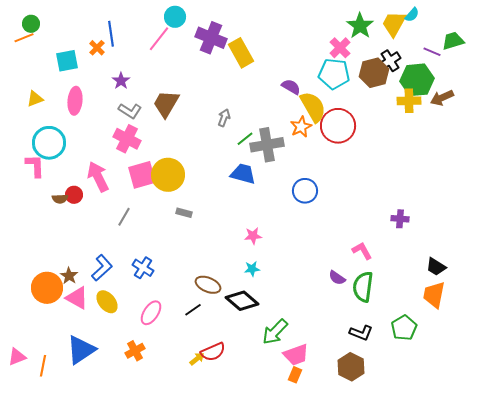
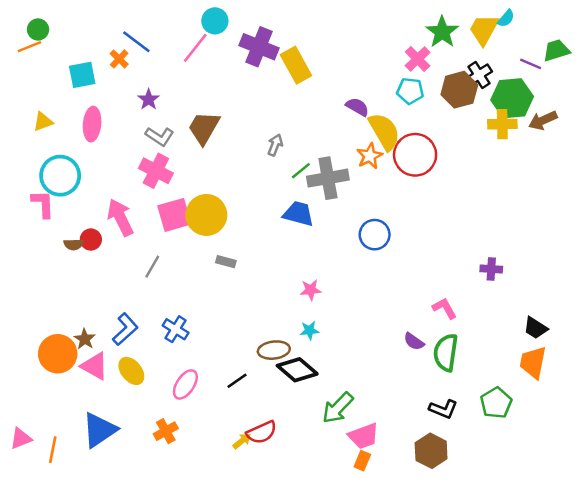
blue line: (111, 34) -> (136, 42), turned -45
cyan pentagon: (334, 74) -> (410, 91), size x0.7
brown ellipse: (208, 285) -> (274, 350), moved, turned -30

